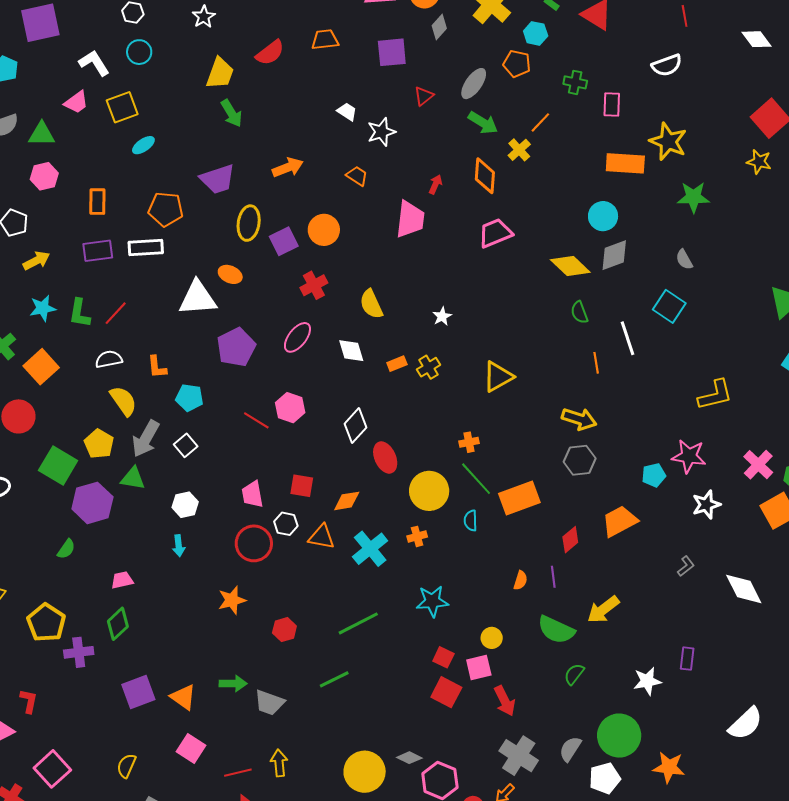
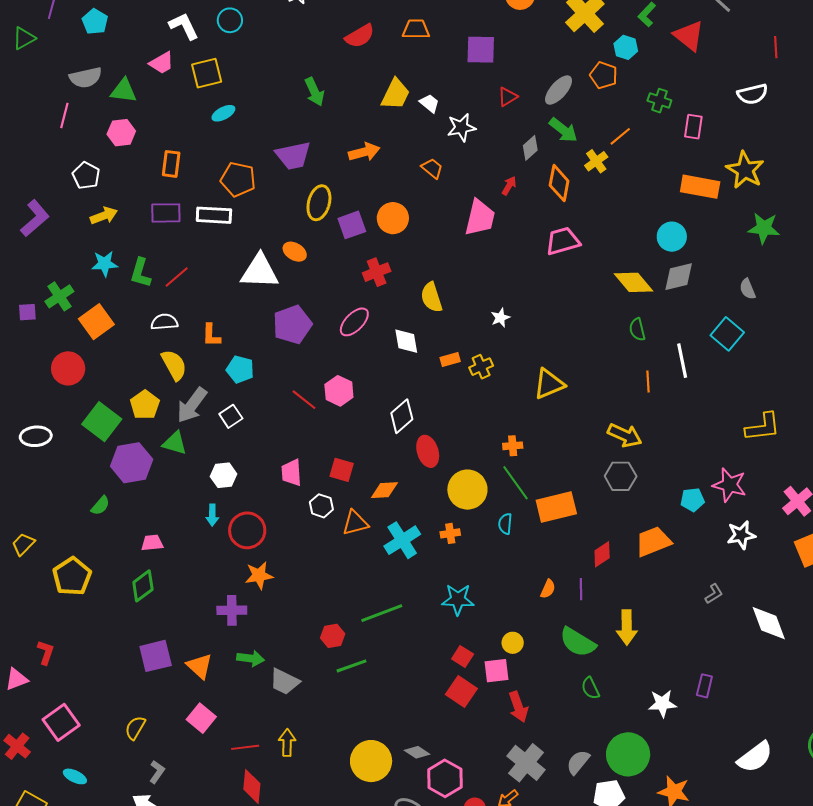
gray diamond: (439, 27) -> (530, 148), moved
yellow trapezoid: (220, 73) -> (396, 94), moved
orange triangle: (322, 537) -> (355, 523), turned -32
red circle: (254, 543) -> (247, 530), moved
yellow arrow: (603, 609) -> (627, 627), turned -60
red hexagon: (284, 630) -> (333, 636), moved
purple cross: (79, 652) -> (232, 610), moved
green semicircle: (574, 674) -> (590, 688), turned -70

